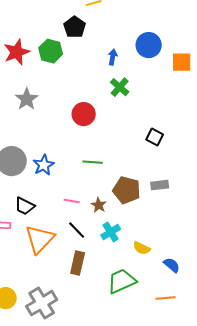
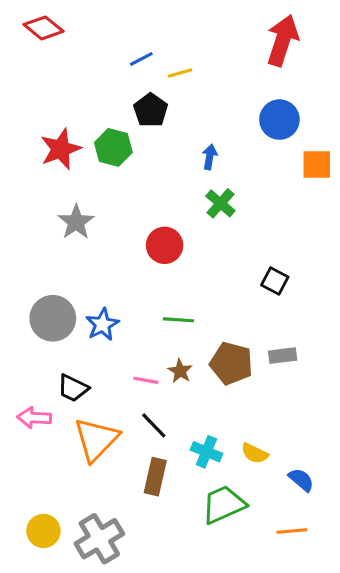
blue circle: (149, 45) -> (279, 120), moved
brown star: (99, 205) -> (180, 371), moved
cyan cross: (111, 232) -> (206, 452), moved, turned -36

